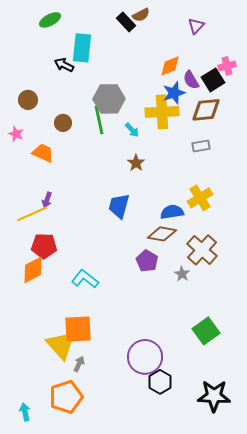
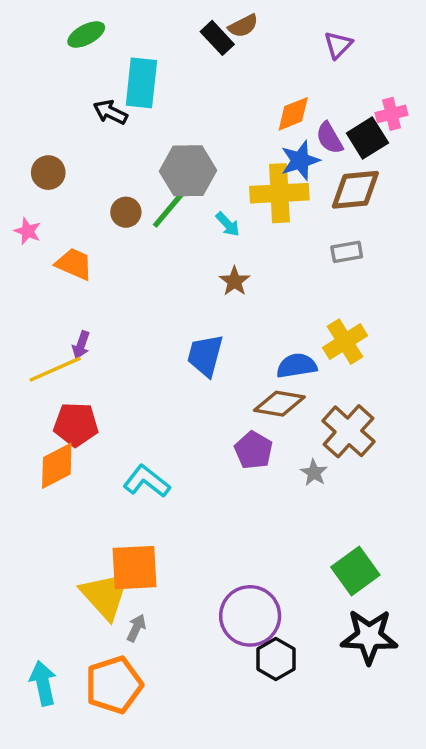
green line: (99, 120) -> (171, 207), turned 52
brown circle: (63, 123) -> (126, 212), moved
black star: (214, 396) -> (369, 637), moved
cyan arrow: (25, 412) -> (43, 683), moved, size x1.4

